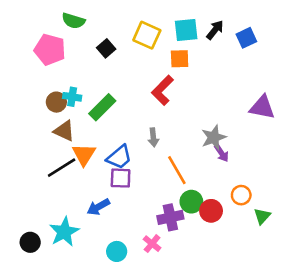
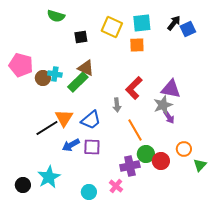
black arrow: (215, 30) -> (174, 23), moved
black square: (106, 48) -> (81, 37), turned 32
pink pentagon: (50, 50) -> (21, 65), moved
red L-shape: (163, 90) -> (134, 88), moved
purple triangle: (262, 107) -> (171, 89), moved
brown triangle: (64, 131) -> (86, 68), moved
purple square: (121, 178) -> (92, 147), moved
blue arrow: (98, 207) -> (71, 145), moved

